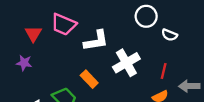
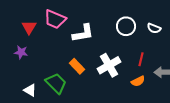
white circle: (146, 16) -> (126, 26), moved
white semicircle: (169, 35) -> (154, 28), moved
white cross: (126, 63) -> (109, 65), moved

